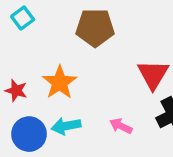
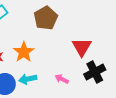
brown pentagon: (95, 28) -> (46, 18), turned -30

